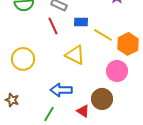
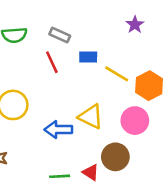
yellow triangle: (75, 55) -> (91, 117), moved
blue arrow: (61, 90) -> (58, 130), moved
green line: (49, 114) -> (60, 176), moved, turned 56

